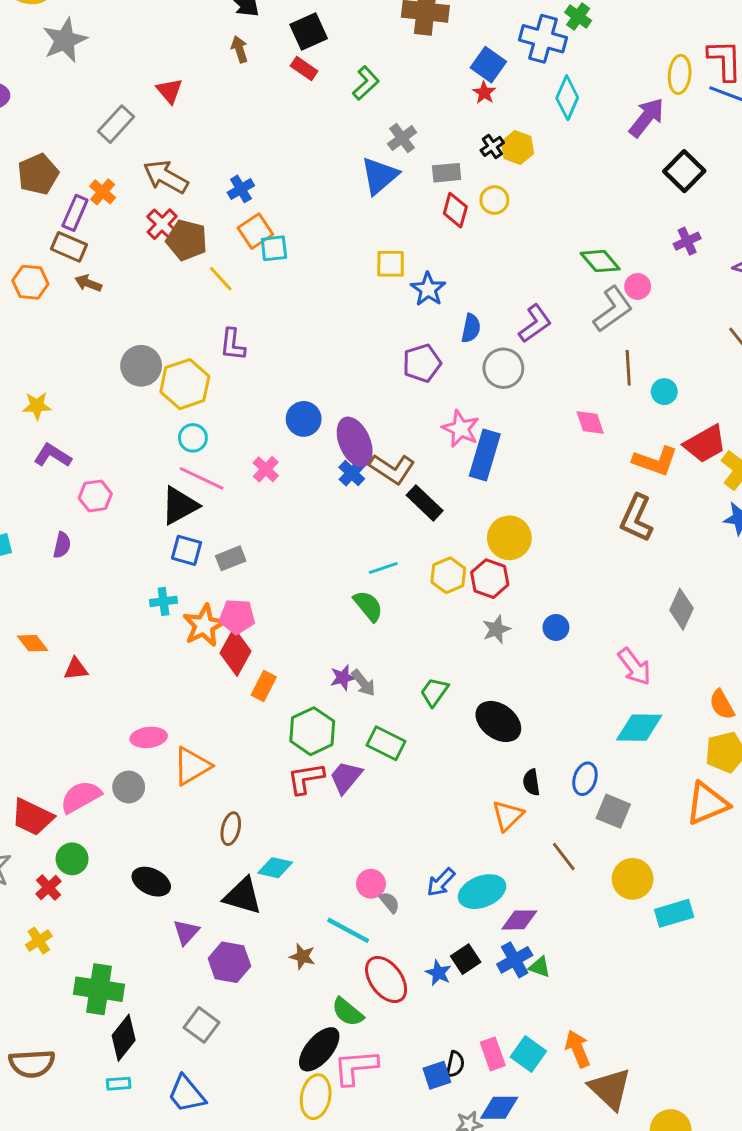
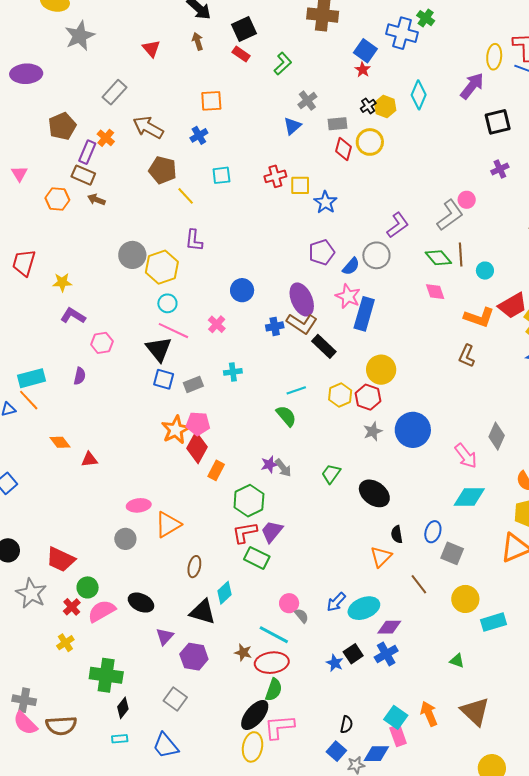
red triangle: (169, 91) -> (151, 49), moved
cyan diamond: (567, 98) -> (419, 95), moved
black square: (684, 171) -> (498, 122), turned 32
blue triangle: (380, 176) -> (292, 126), size x0.7
yellow circle: (494, 200) -> (370, 142), size x1.4
red cross: (162, 224) -> (275, 176), moved, turned 30
orange square: (255, 231) -> (211, 101), moved, turned 30
green diamond: (600, 261) -> (438, 258), moved
blue semicircle: (471, 328) -> (351, 266), moved, turned 30
purple ellipse: (355, 442) -> (302, 299), moved
blue cross: (352, 473) -> (275, 326), turned 36
black triangle: (180, 506) -> (159, 349), turned -40
brown L-shape: (636, 518) -> (467, 356), size x0.7
cyan cross: (163, 601) -> (233, 372), moved
gray diamond: (681, 609) -> (497, 436), moved
blue circle: (556, 627) -> (413, 430), size x2.0
green rectangle: (386, 743) -> (257, 558), moved
pink semicircle: (81, 797) -> (102, 611), moved
cyan diamond: (275, 868) -> (224, 593), turned -55
green triangle: (540, 967) -> (457, 661), moved
red ellipse: (386, 979) -> (272, 663), moved, turned -60
green semicircle: (348, 1012) -> (274, 690), turned -110
black diamond: (124, 1038) -> (123, 708), size x0.7
pink rectangle: (493, 1054) -> (398, 736), moved
blue square: (437, 1075) -> (336, 751), moved, turned -30
brown triangle: (610, 1089) -> (475, 711), moved

